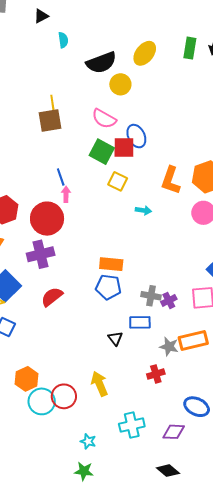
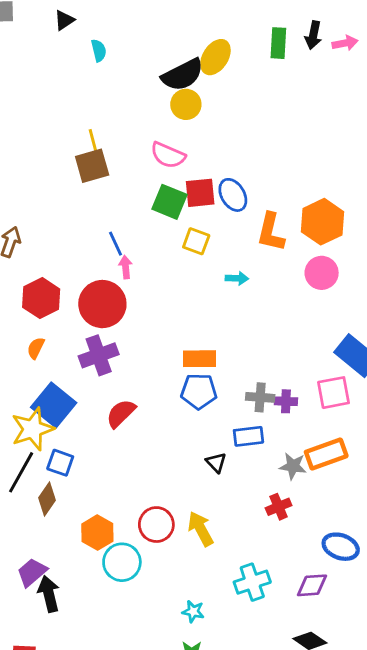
black semicircle: (101, 63) -> (183, 75), moved
blue ellipse: (136, 136) -> (233, 195), moved
purple cross: (169, 300) -> (286, 401), turned 35
red circle: (64, 396) -> (156, 525), moved

